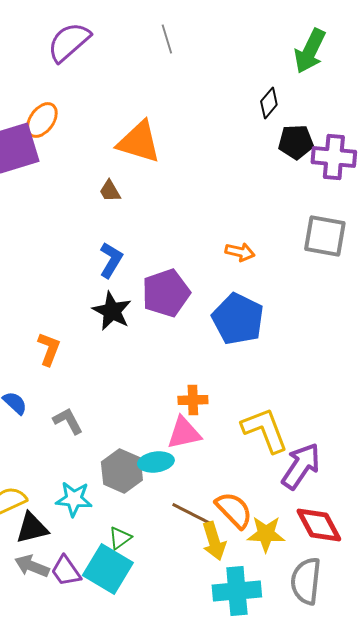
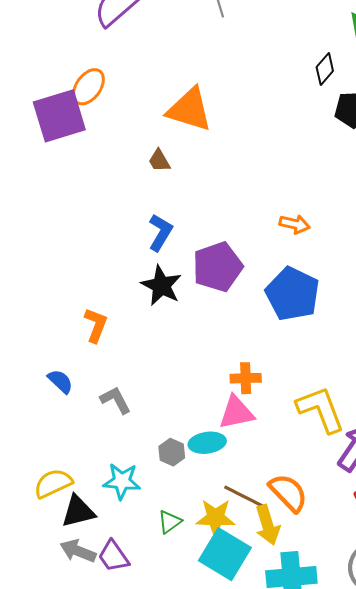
gray hexagon: (122, 471) -> (172, 452), size x0.6
yellow star: (266, 534) -> (215, 518), moved
cyan square: (108, 569) -> (225, 554), moved

